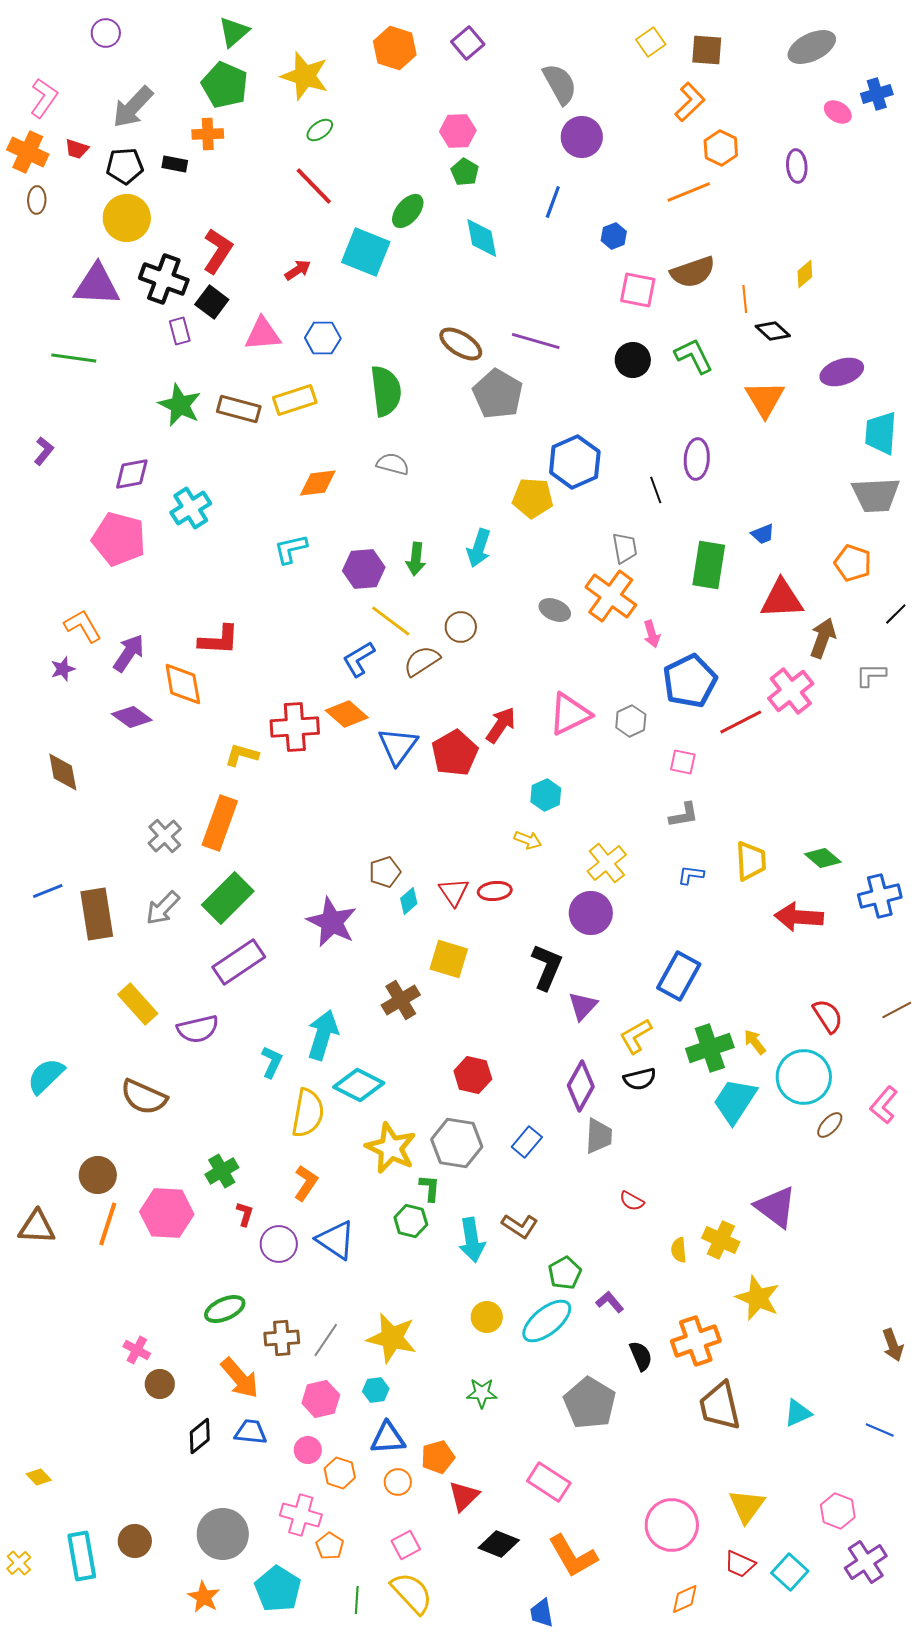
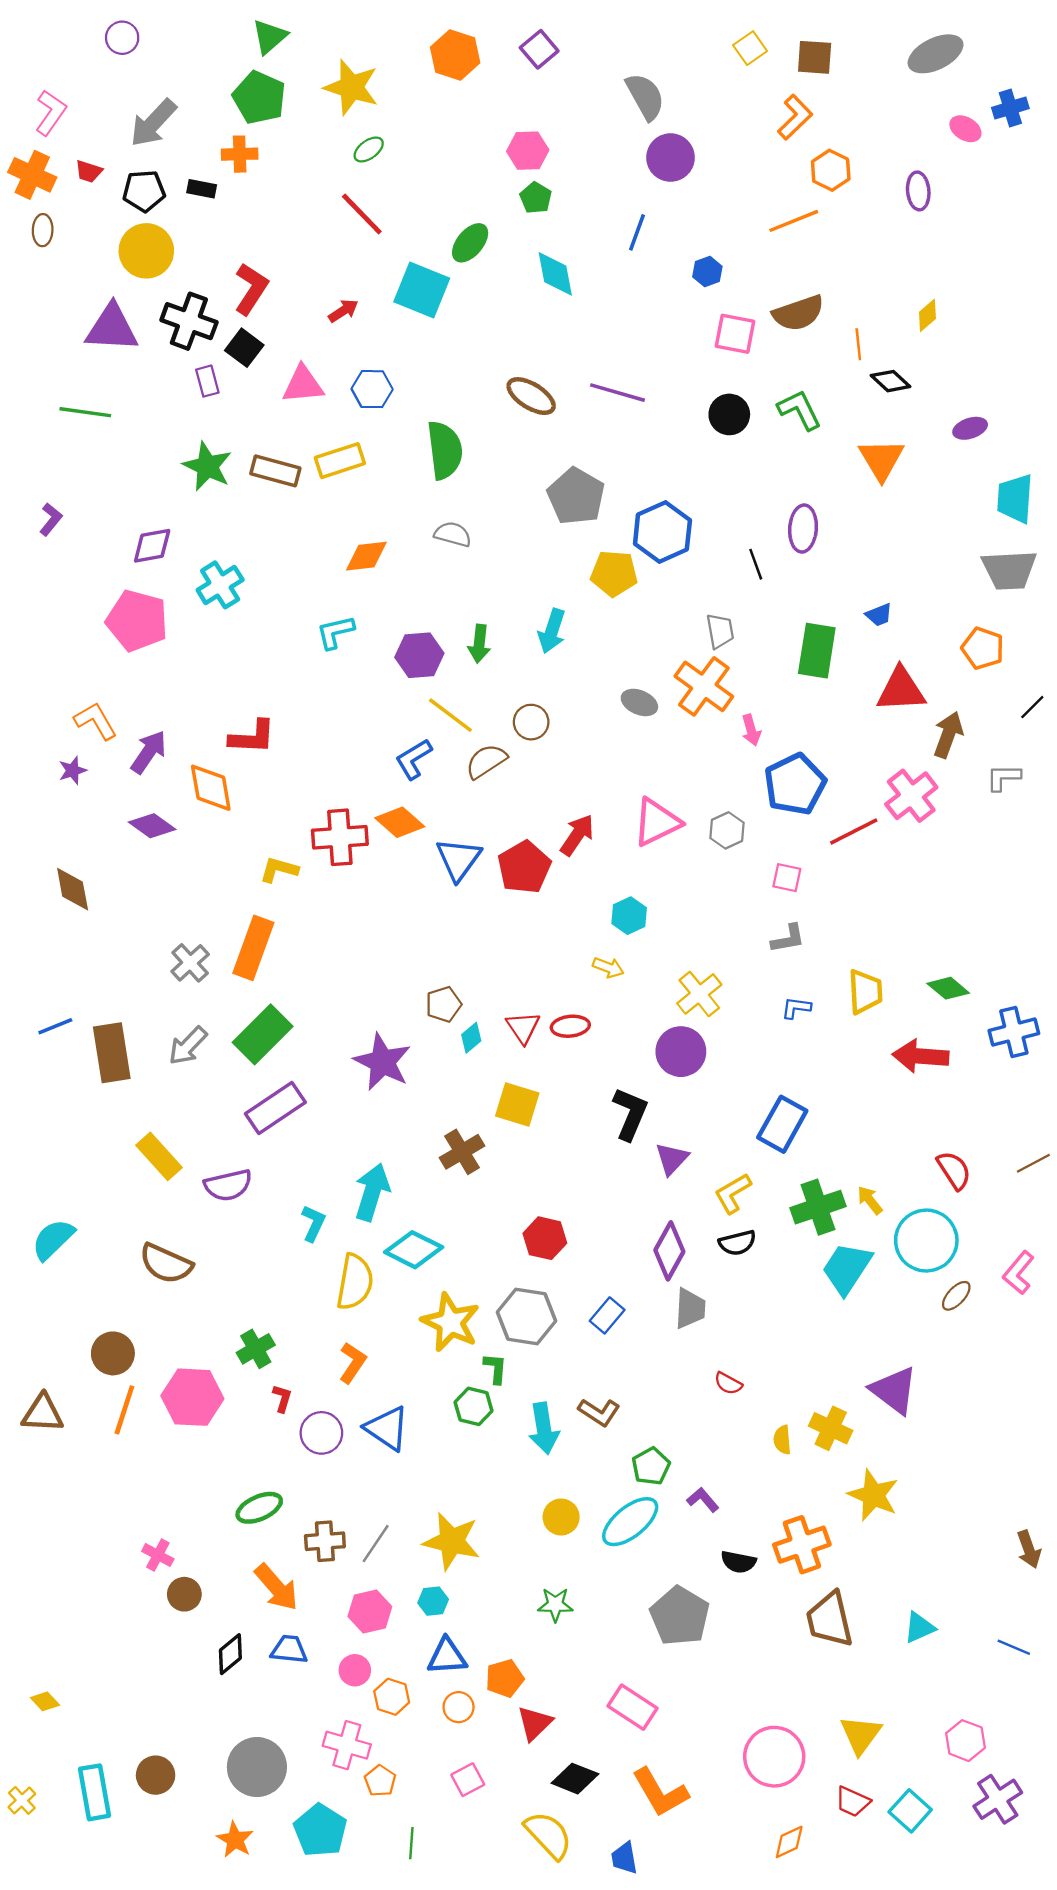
purple ellipse: (842, 372) -> (970, 428), size x0.7
gray pentagon: (498, 394) -> (576, 496), moved
black semicircle: (641, 1356) -> (738, 1562), turned 124
yellow semicircle: (412, 1593) -> (548, 1835), moved

